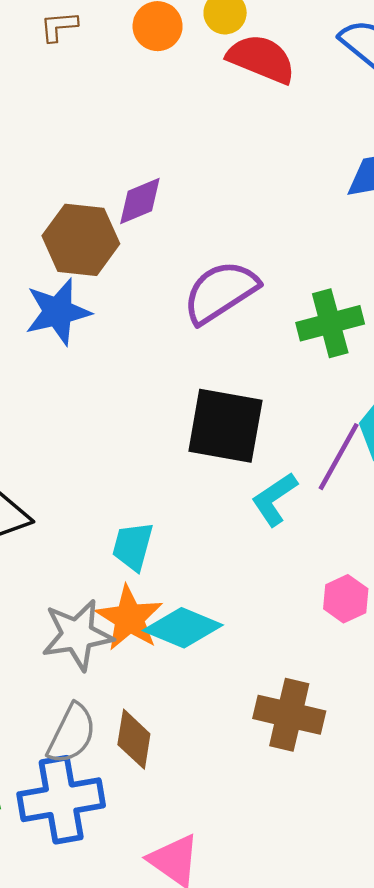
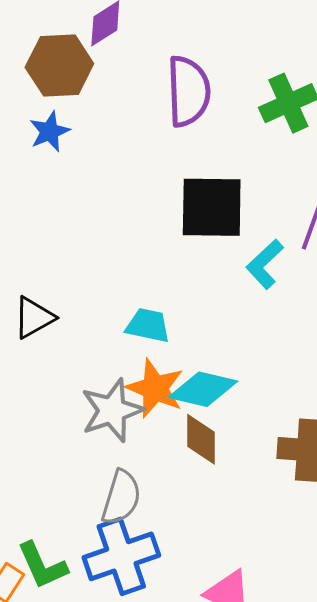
purple semicircle: (220, 292) -> (188, 91), turned 130
blue star: (58, 312) -> (50, 132), size x0.7
cyan trapezoid: (133, 546) -> (148, 325), turned 96
brown diamond: (134, 739) -> (201, 439), moved

